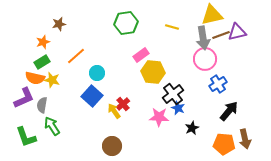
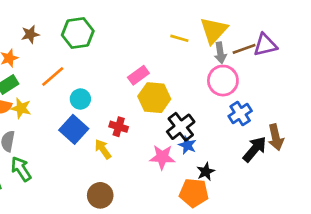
yellow triangle: (212, 15) -> (214, 30), moved, turned -35
green hexagon: (126, 23) -> (78, 33), moved
gray arrow: (203, 38) -> (220, 53), size x0.7
red cross: (123, 104) -> (119, 127), moved, turned -32
brown arrow: (245, 139) -> (276, 137), moved
orange pentagon: (224, 144) -> (194, 193), moved

